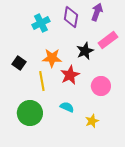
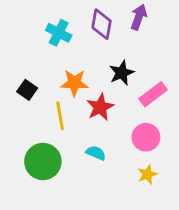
cyan cross: (41, 23) -> (59, 33), turned -36
pink rectangle: (108, 40) -> (153, 94), moved
pink circle: (101, 86) -> (146, 137), moved
yellow star: (92, 121) -> (147, 174), moved

